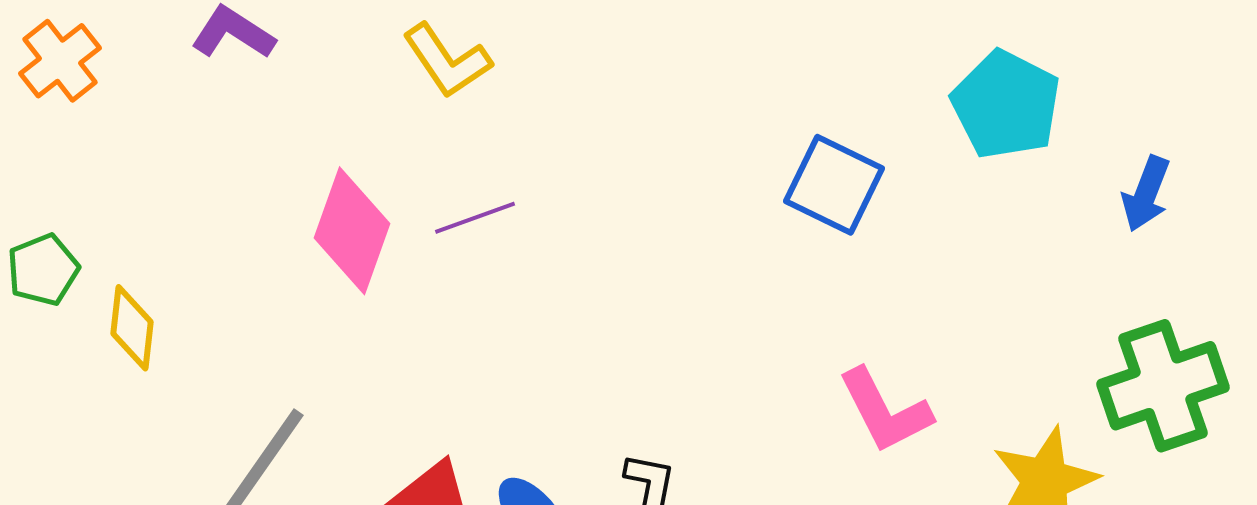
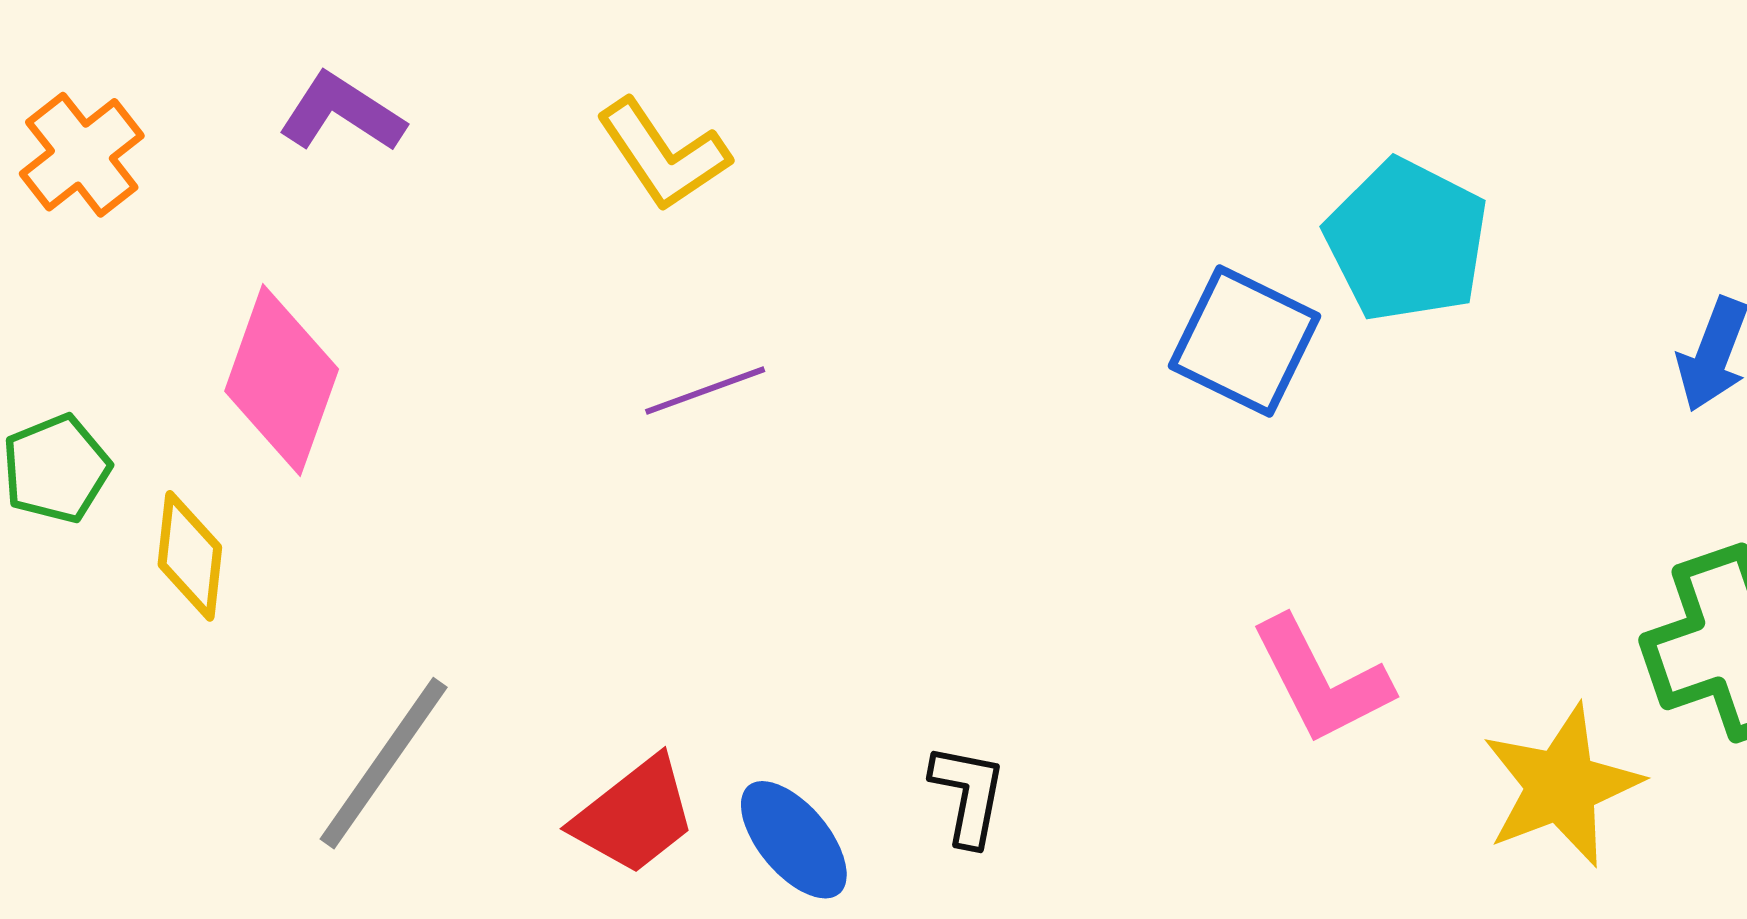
cyan pentagon: (1006, 105) -> (1407, 240), moved
pink diamond: (352, 231) -> (282, 380), moved

